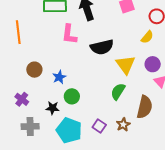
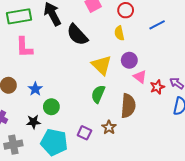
pink L-shape: (69, 34) -> (24, 47), moved
yellow semicircle: (147, 37) -> (119, 33), turned 136
black semicircle: (102, 47) -> (77, 35), moved, turned 70

